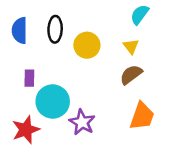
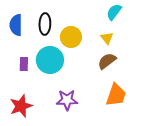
cyan circle: (53, 101) -> (50, 60), moved
purple star: (82, 122) -> (67, 100), turned -30

